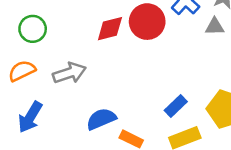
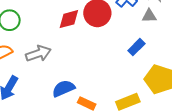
blue rectangle: (176, 106) -> (136, 47), moved

